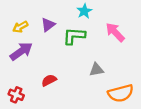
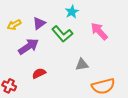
green L-shape: (74, 36) -> (62, 34), turned -135
purple arrow: (21, 51) -> (28, 47), moved

